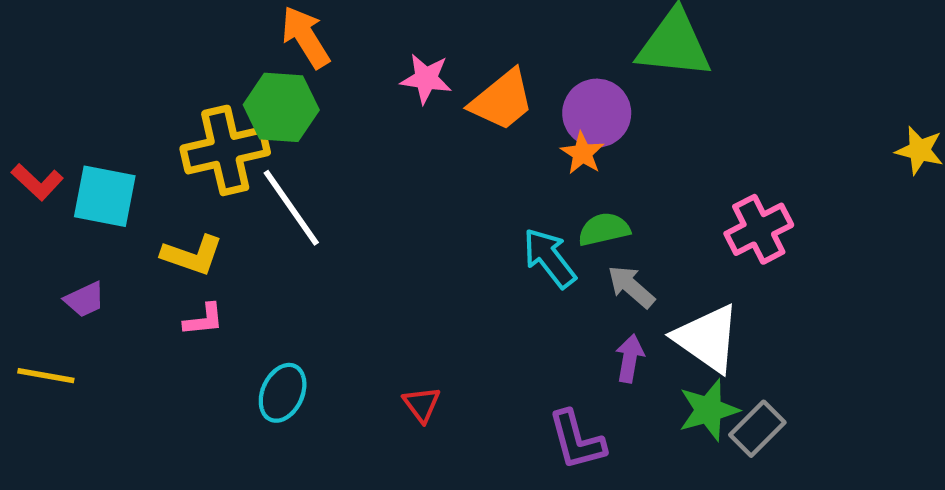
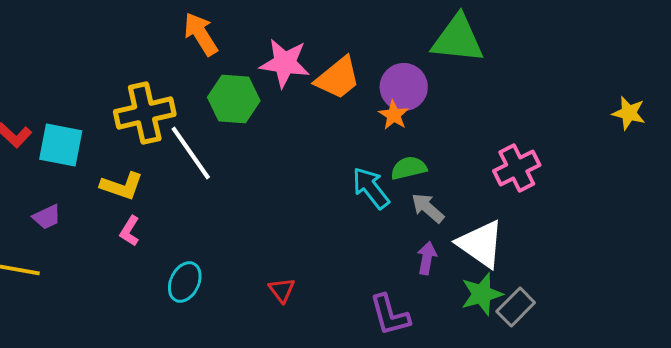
pink star: (426, 79) -> (285, 63), size x1.4
green hexagon: (281, 107) -> (234, 99), moved
pink L-shape: (204, 320) -> (130, 231), turned 128

